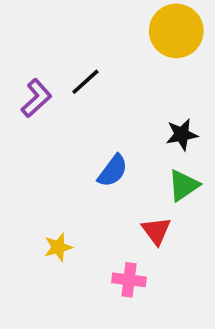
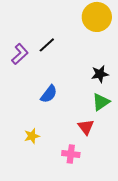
blue semicircle: (113, 171) -> (49, 94), moved

